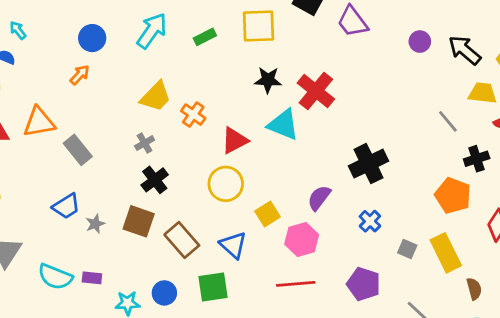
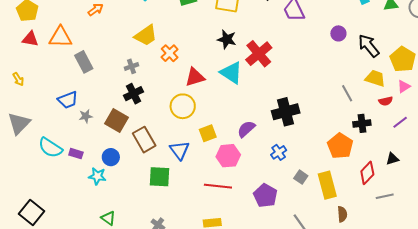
blue circle: (164, 293) -> (111, 157), moved

